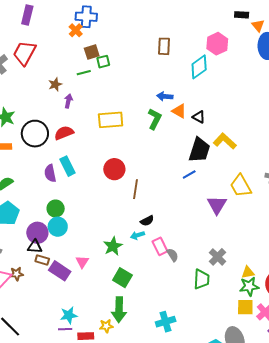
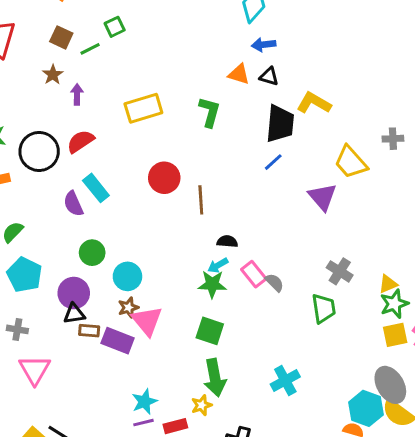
brown square: (92, 52) -> (61, 37), moved, turned -35
blue arrow: (165, 96) -> (264, 45), moved
green L-shape: (155, 119) -> (210, 112), moved
black semicircle: (147, 221) -> (227, 241), turned -136
cyan circle: (58, 227) -> (127, 276), moved
green star: (113, 246) -> (212, 284), moved, turned -30
pink triangle: (82, 262) -> (147, 321), size x1.6
brown star: (17, 274) -> (128, 308), moved

